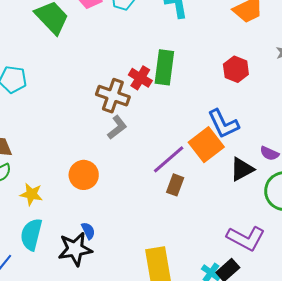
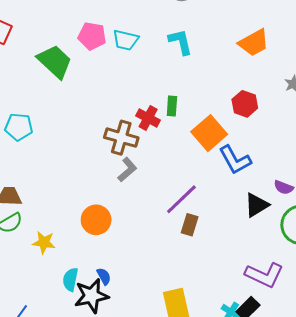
green rectangle: (164, 67) -> (172, 106), size x0.6
orange square: (206, 145) -> (209, 133), moved
cyan semicircle: (31, 234) -> (70, 279), moved, size x0.7

